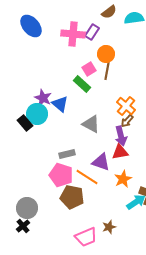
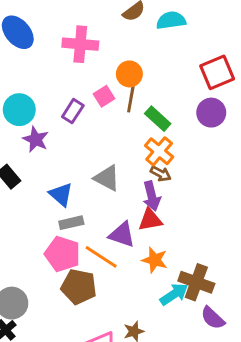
purple rectangle: (92, 32) -> (73, 111), moved
green rectangle: (82, 84) -> (158, 119), moved
blue triangle: (60, 104) -> (61, 194), moved
cyan circle: (37, 114) -> (19, 110), moved
brown arrow: (127, 121) -> (161, 174), turned -104
orange star: (123, 179) -> (155, 260), turned -30

